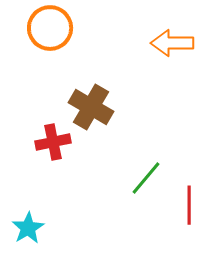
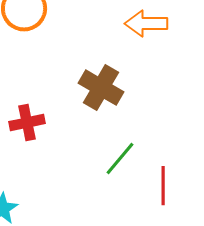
brown cross: (91, 107) -> (101, 88), moved

